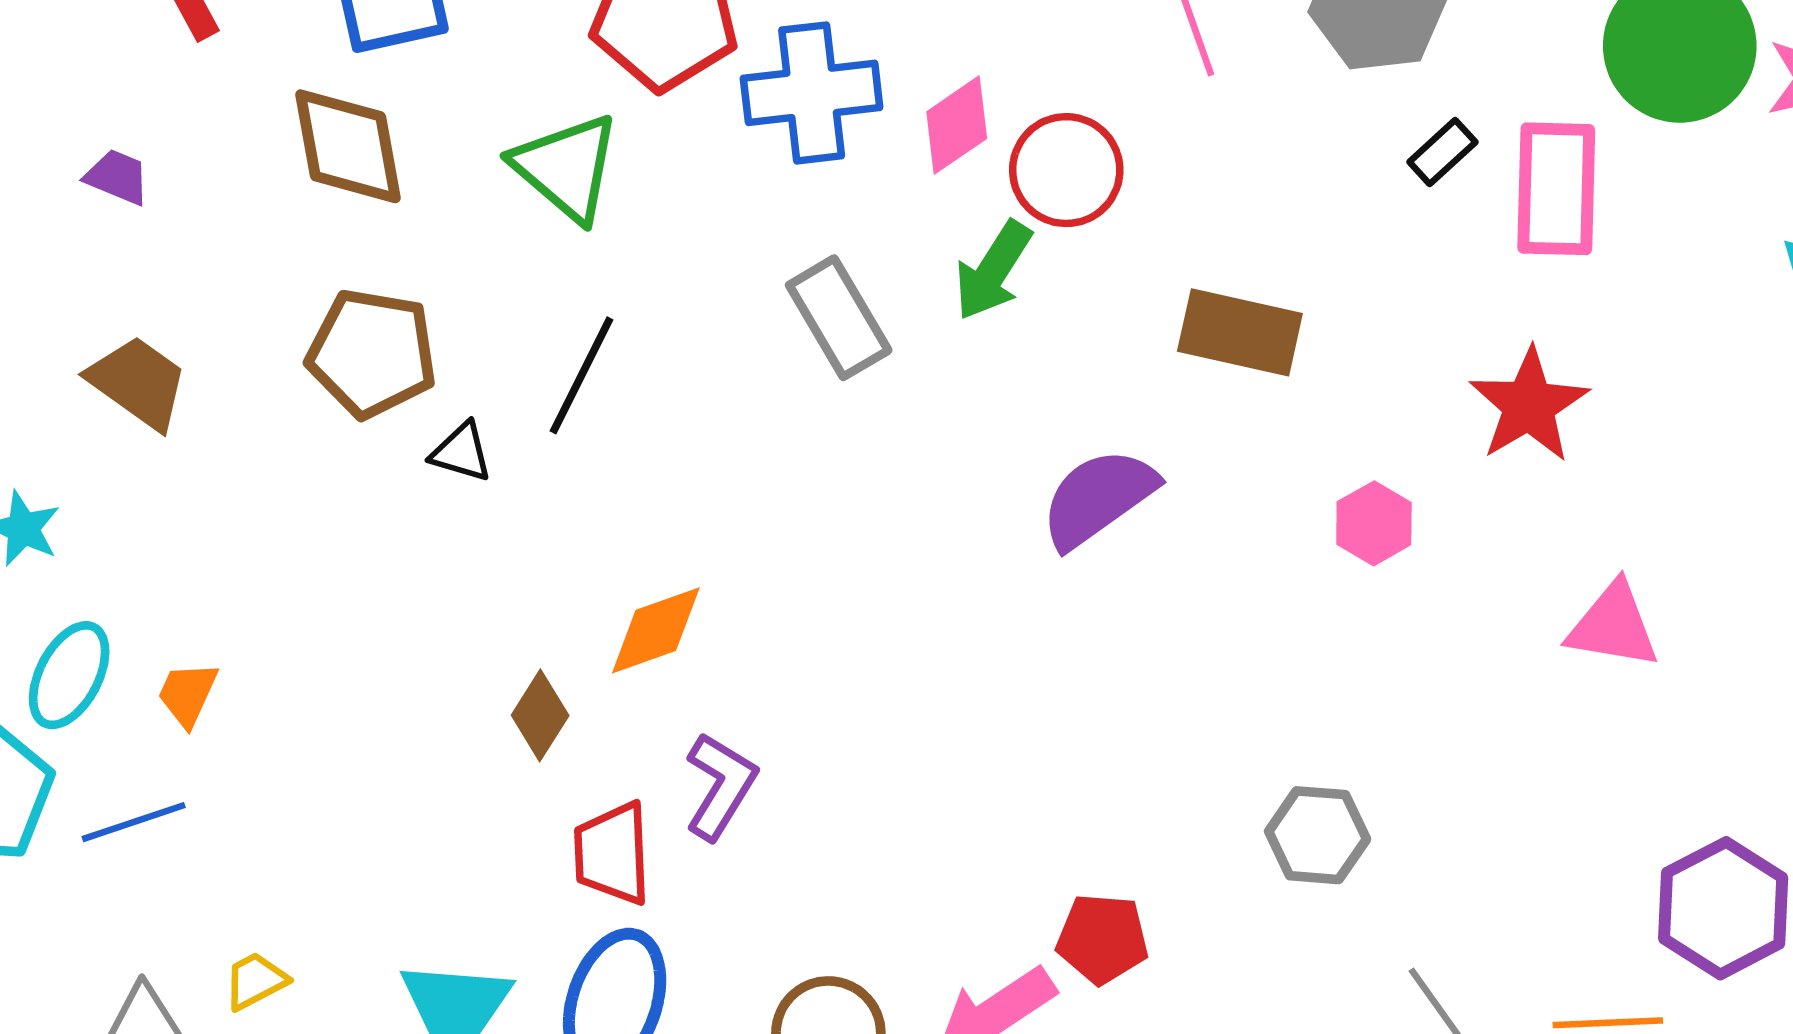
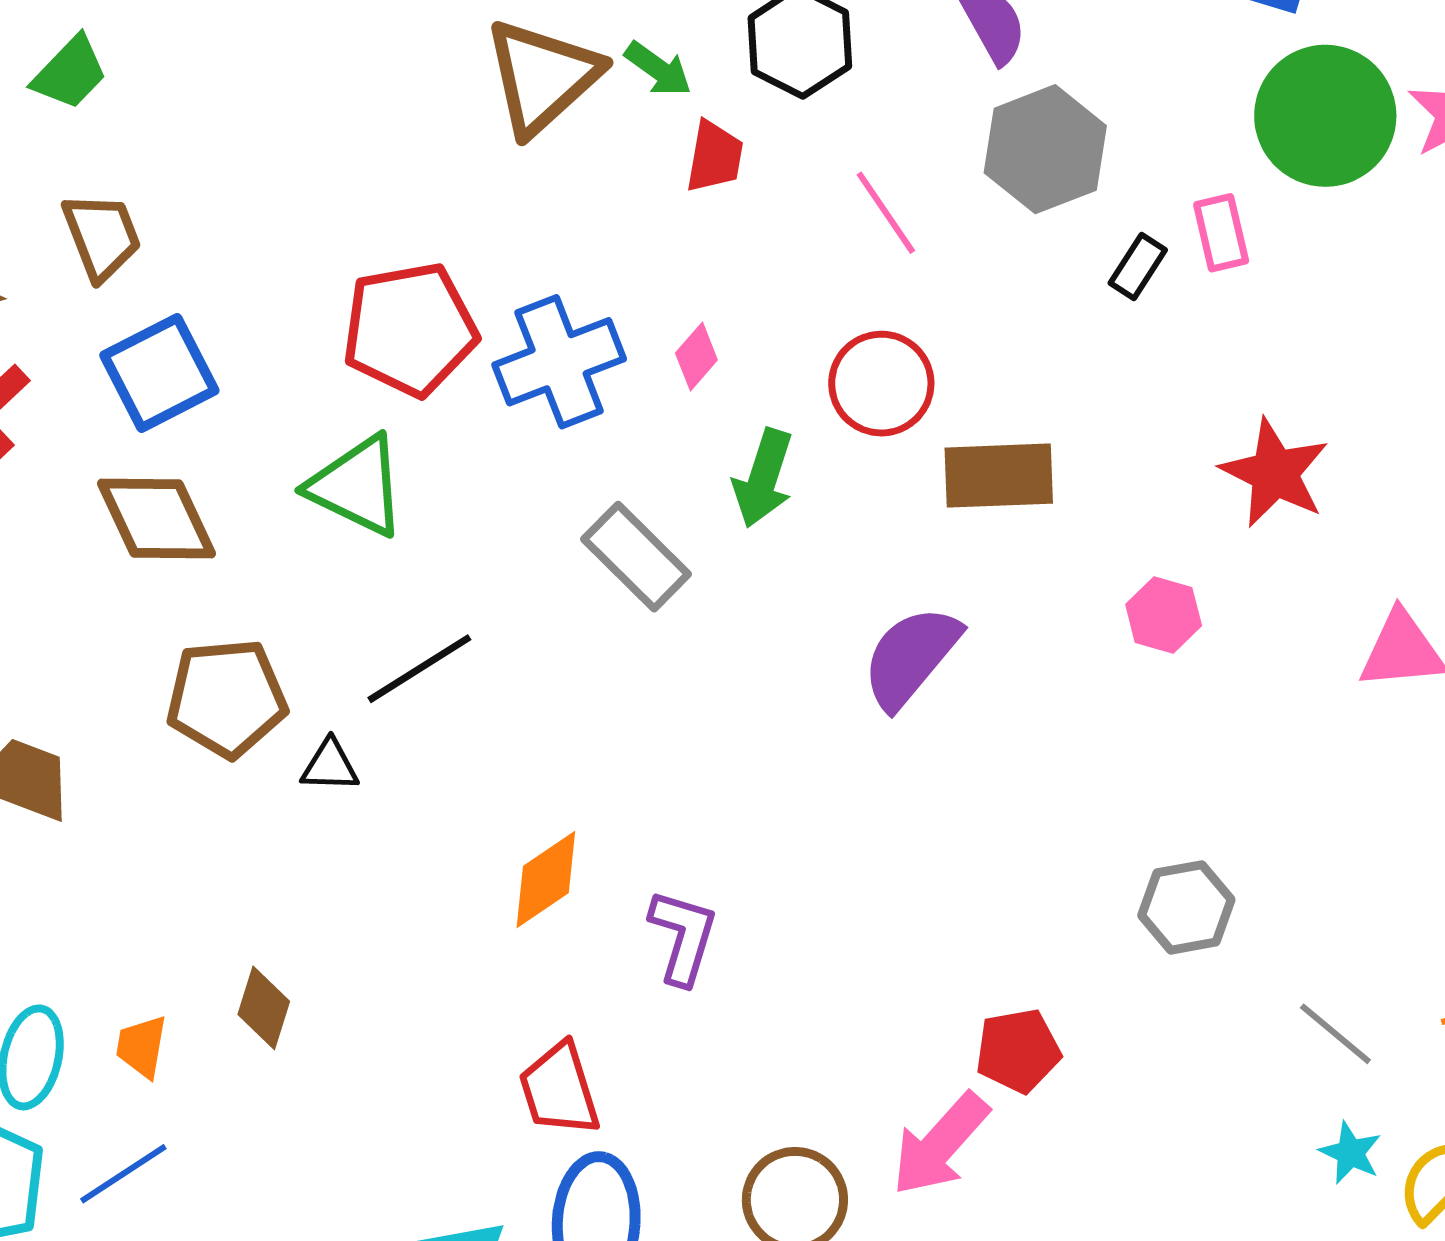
pink diamond: (957, 125) -> (696, 357), size x0.7
red circle: (1066, 170) -> (881, 384), moved
pink rectangle: (1556, 189) -> (1221, 233), moved, size x0.6
black line: (582, 375) -> (419, 669), turned 46
brown diamond: (540, 715) -> (264, 1008), moved
purple L-shape: (720, 786) -> (683, 937), moved

